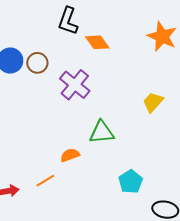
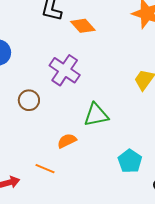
brown circle: (37, 63) -> (29, 100), moved
orange line: (45, 181) -> (45, 169), turned 60

